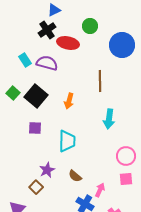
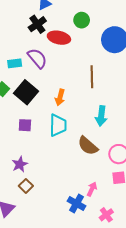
cyan rectangle: (25, 60) -> (15, 63), moved, turned -64
purple semicircle: (47, 63) -> (37, 58), turned 35
cyan trapezoid: (67, 141) -> (58, 125), moved
purple star: (47, 170) -> (20, 164), moved
brown semicircle: (75, 176) -> (88, 146), moved, size x1.5

